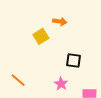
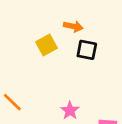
black square: (73, 60) -> (87, 50), moved

